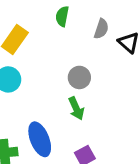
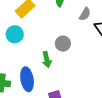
green arrow: (76, 108) -> (47, 60), moved

